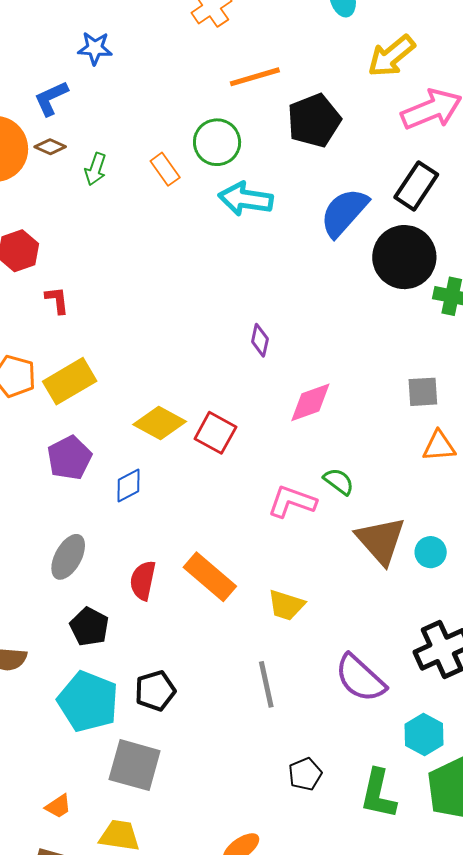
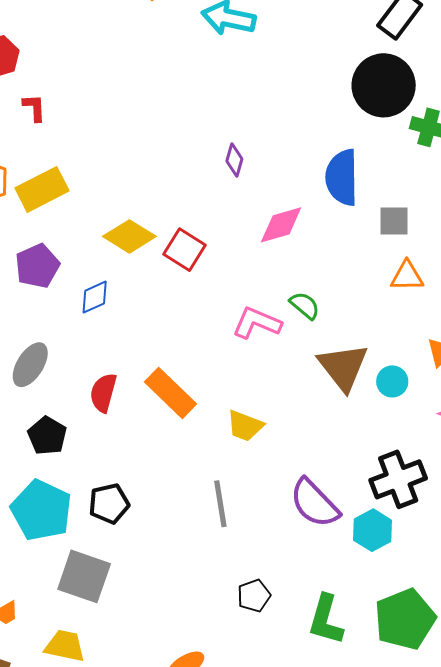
blue semicircle: (344, 212) -> (342, 178), moved, turned -46
cyan hexagon: (424, 735) -> (373, 530), moved

